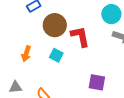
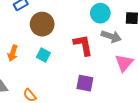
red L-shape: (80, 36) -> (83, 45), moved

